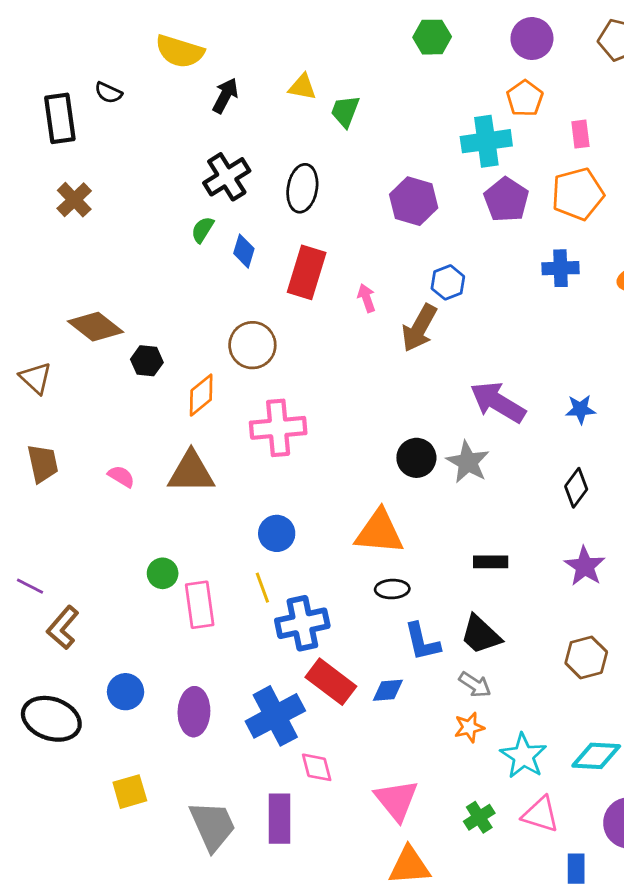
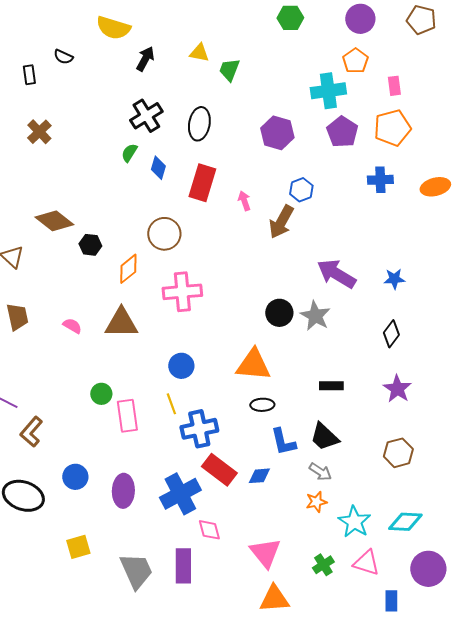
black rectangle: (60, 118) -> (29, 75), size x0.6

